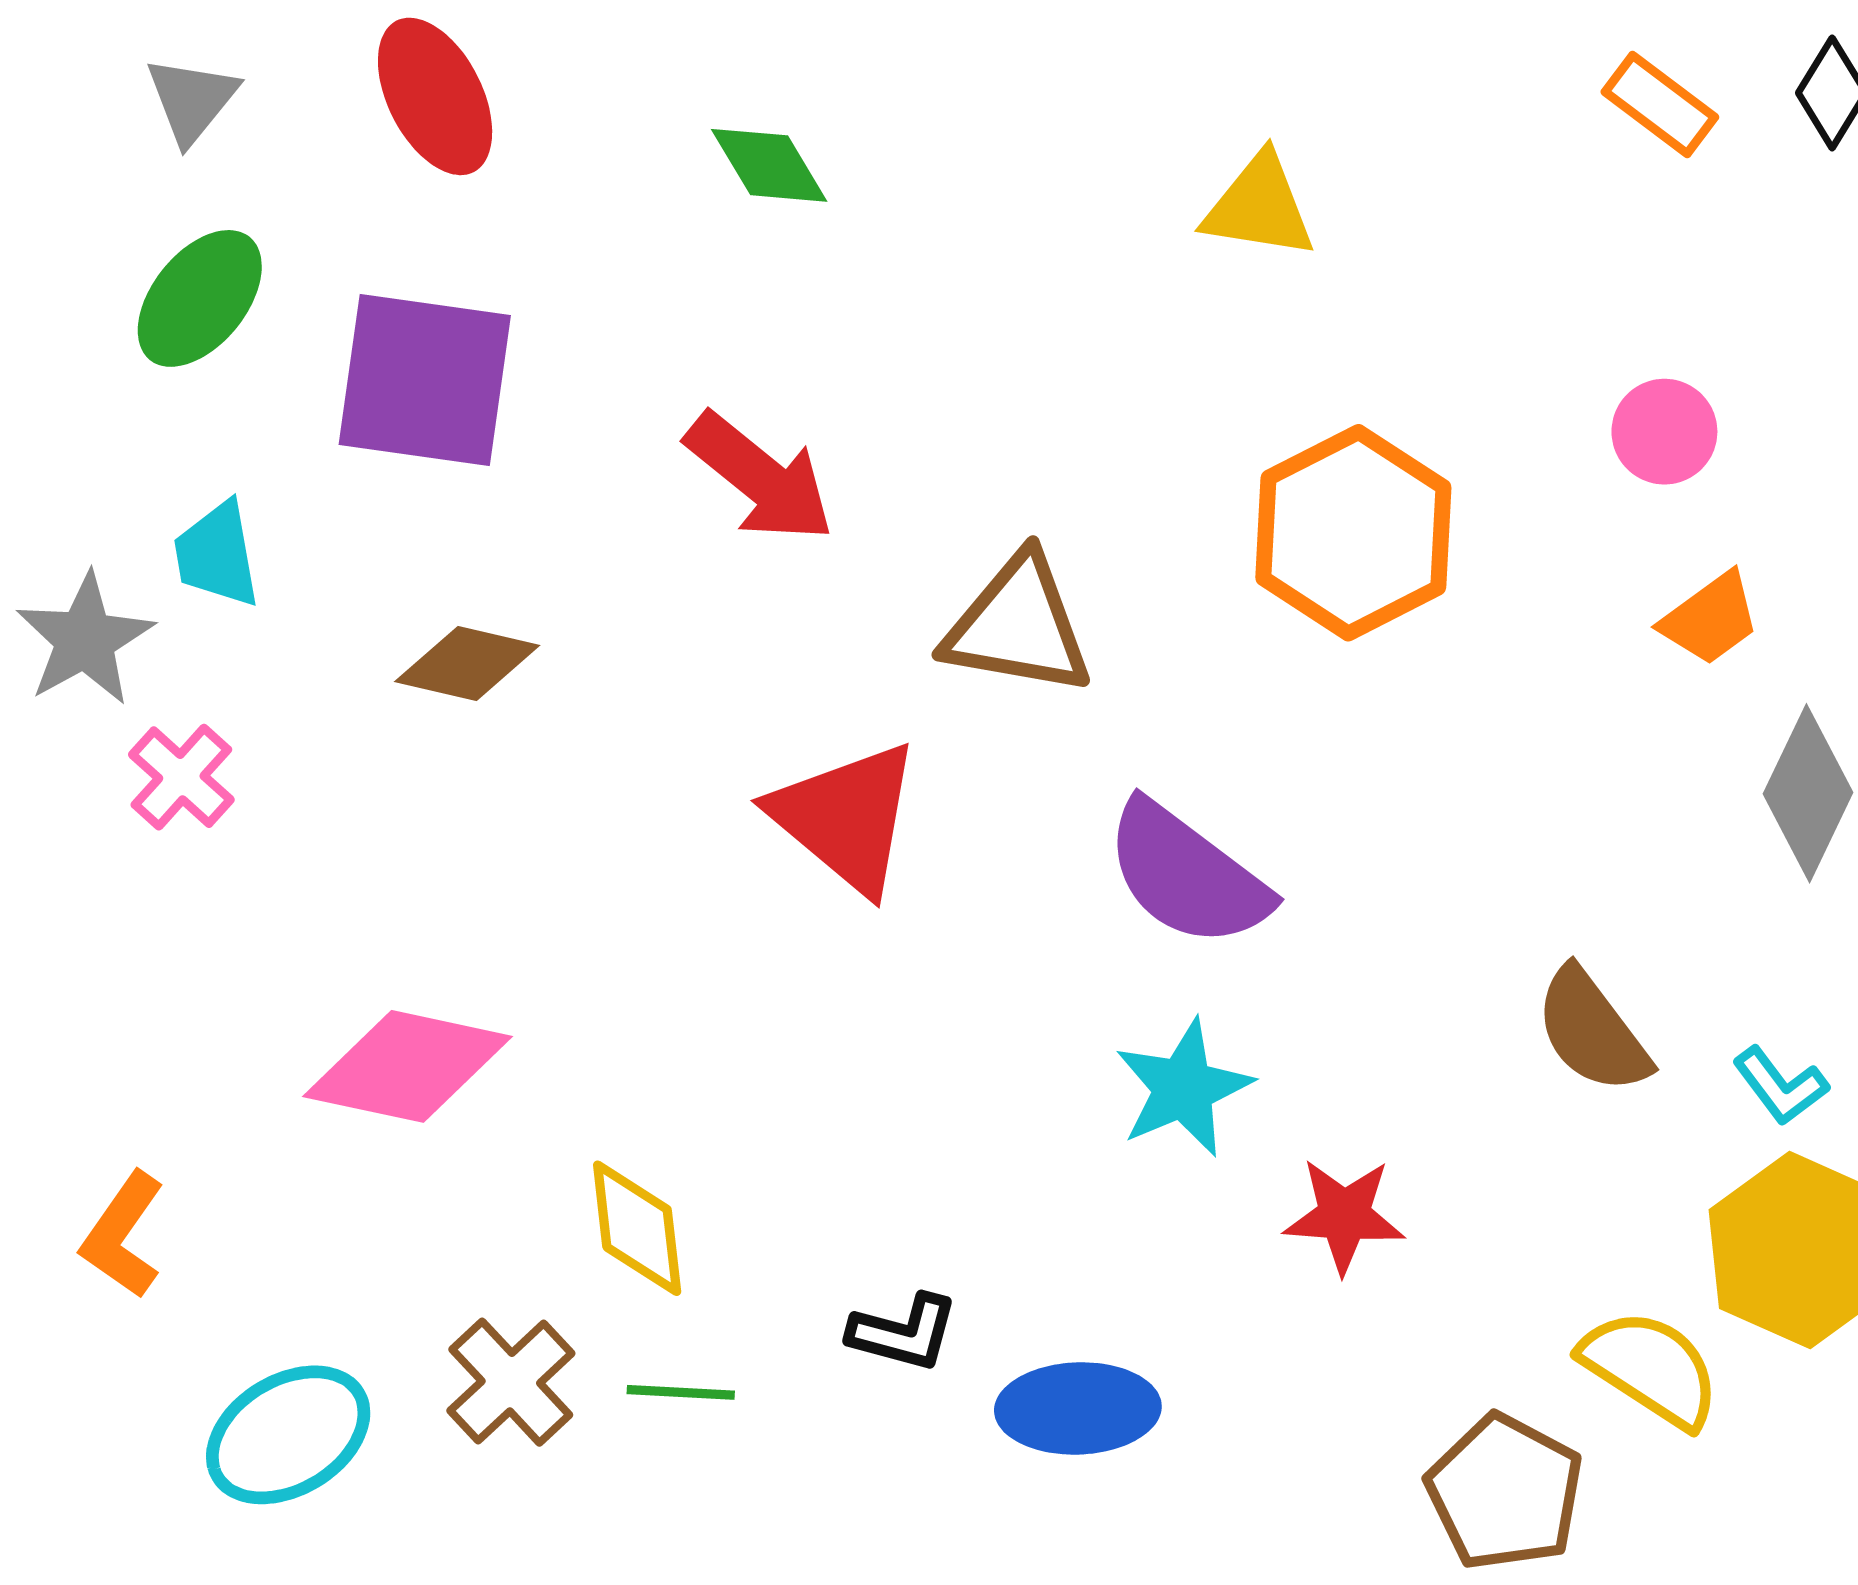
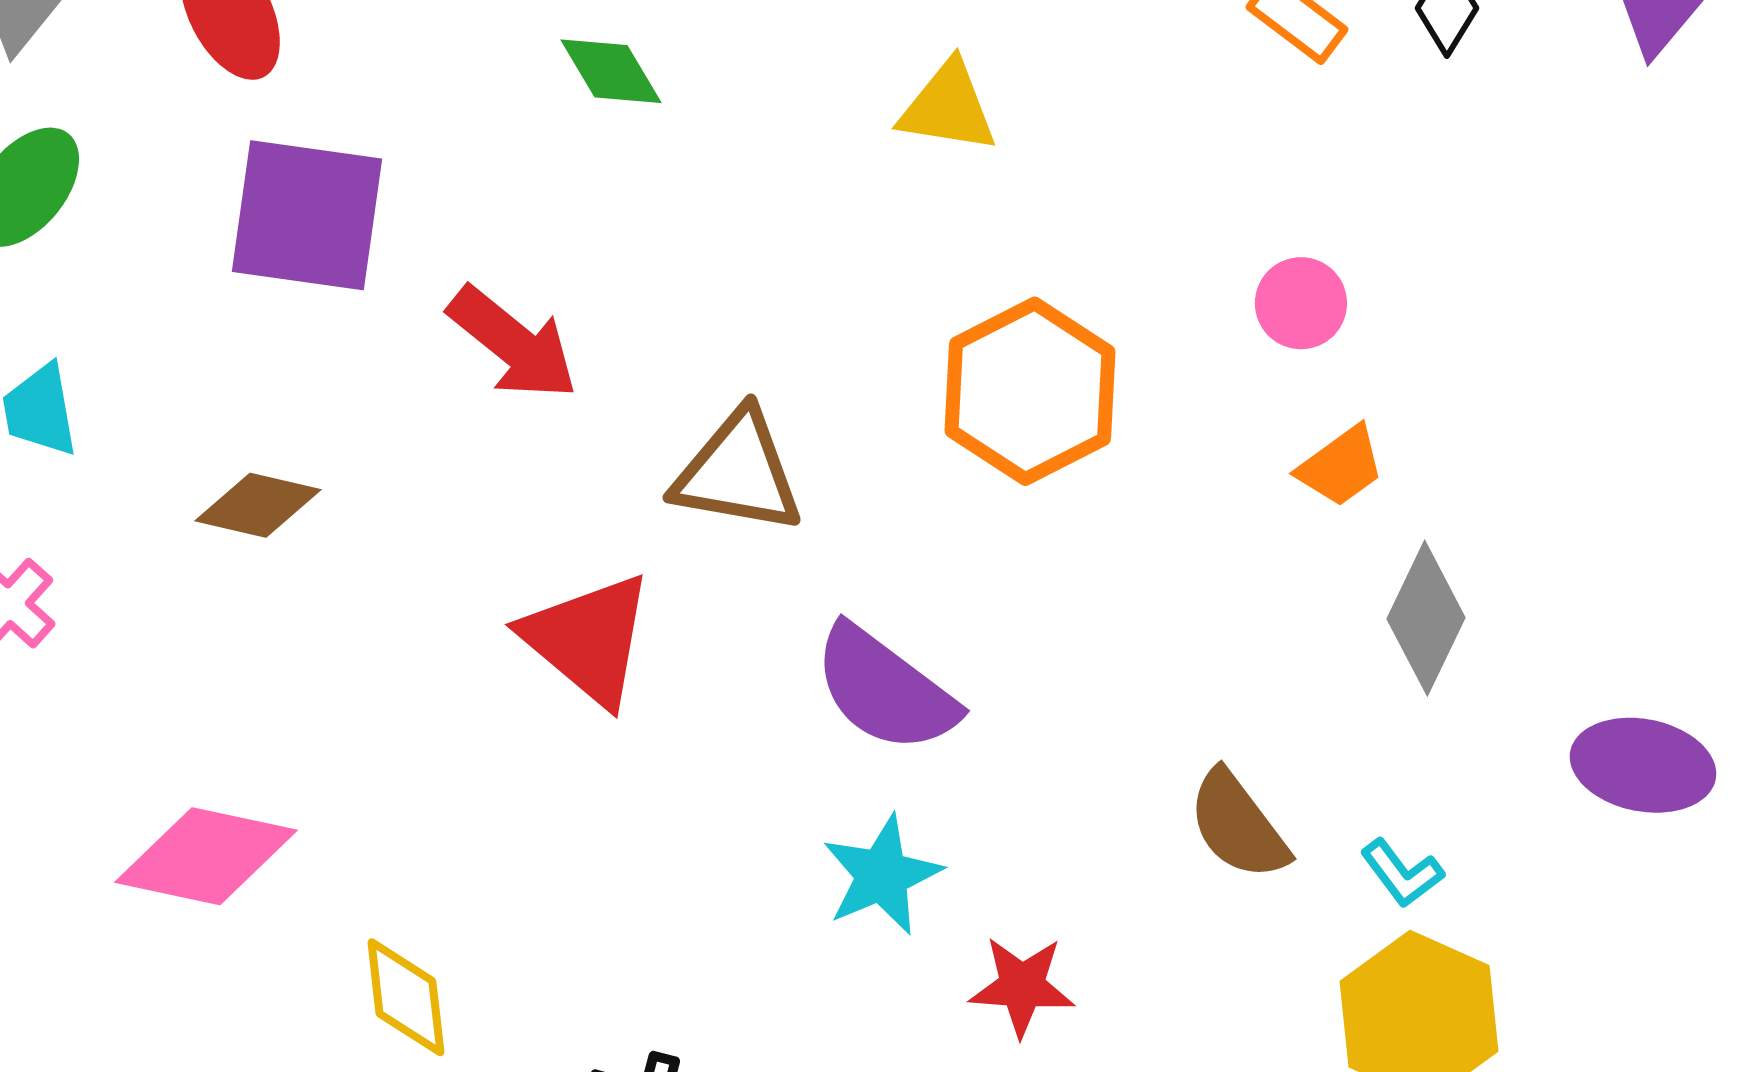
green diamond: (769, 165) -> (611, 71), moved
purple square: (425, 380) -> (307, 215), moved

